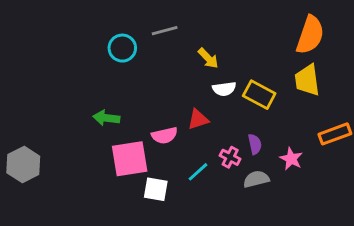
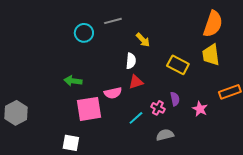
white semicircle: (224, 89) -> (131, 61), moved, turned -77
gray semicircle: (256, 179) -> (165, 135), moved
white square: (156, 189) -> (71, 143), moved

